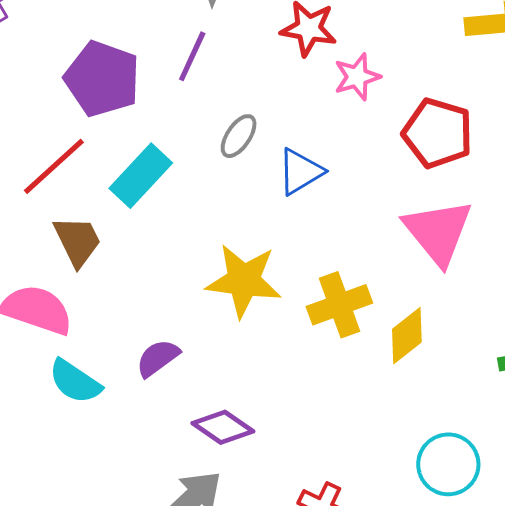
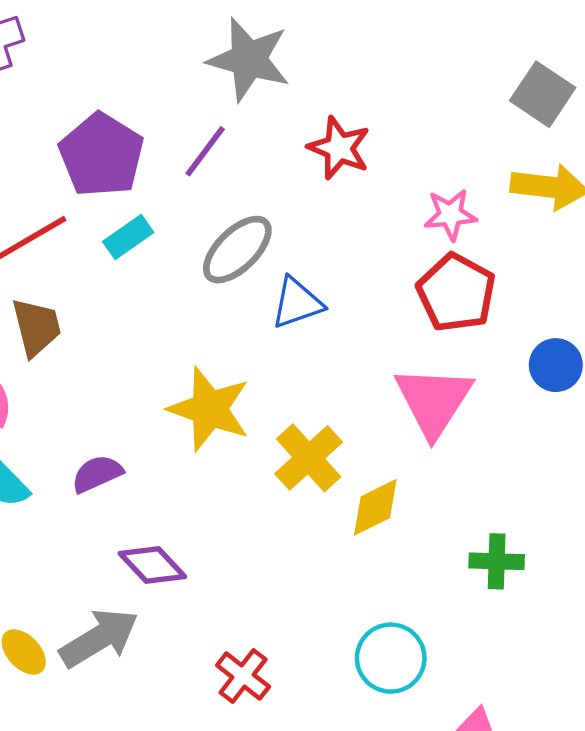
pink star: (357, 77) -> (450, 215), moved
gray ellipse: (239, 136) -> (237, 250), size x1.5
cyan rectangle: (141, 176) -> (128, 237), moved, size x0.7
yellow cross: (339, 305) -> (309, 458), turned -34

